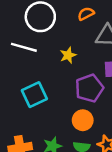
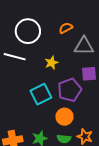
cyan square: (34, 95) -> (41, 94), moved

